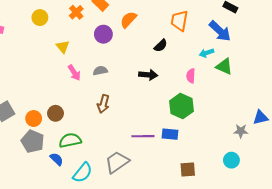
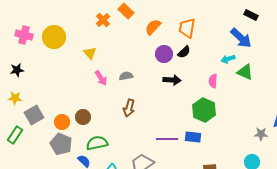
yellow circle: (40, 18) -> (54, 37), moved, size x1.5
orange trapezoid: (179, 21) -> (187, 28), moved
purple circle: (103, 34) -> (164, 54), moved

